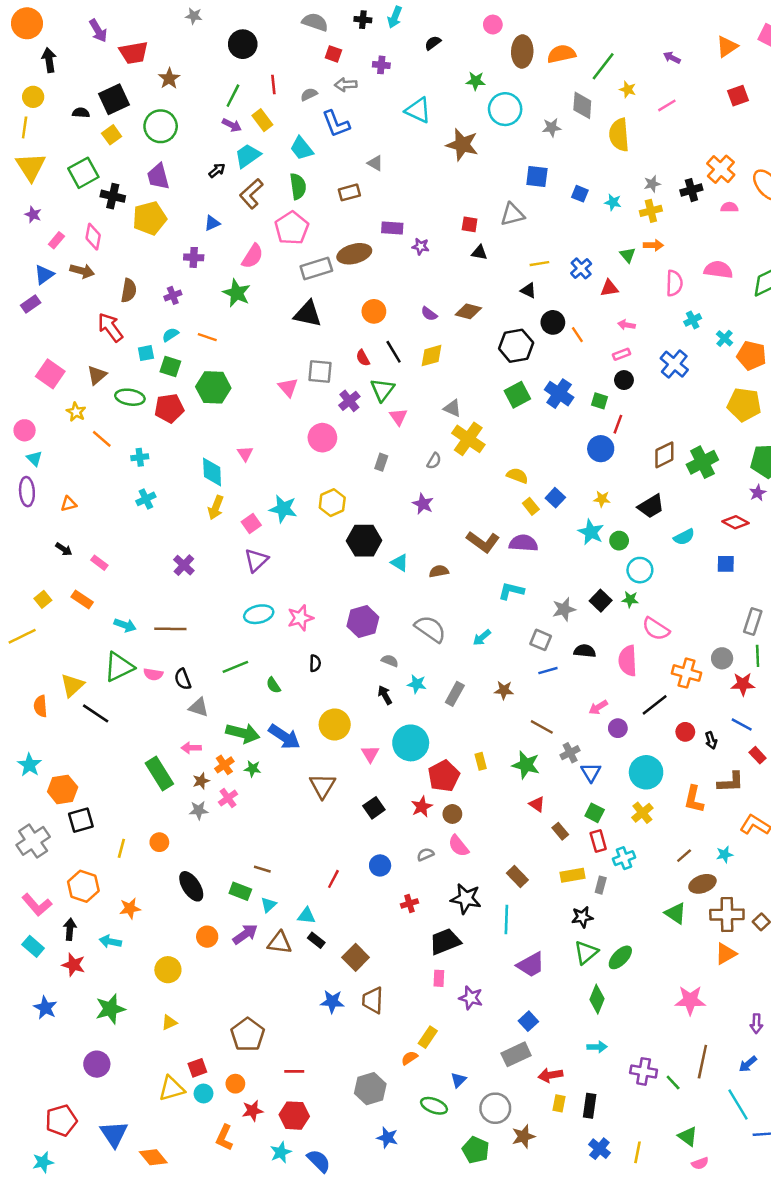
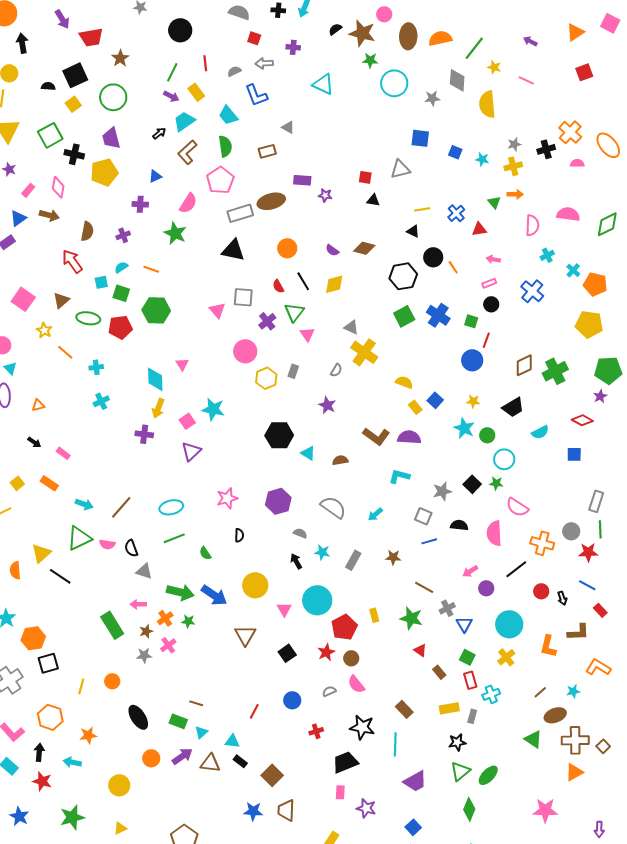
pink line: (667, 105) -> (526, 80), turned 56
brown star: (462, 145) -> (362, 33), moved
yellow hexagon: (332, 503) -> (266, 378), moved
purple cross: (184, 565) -> (144, 434), moved, turned -36
cyan ellipse: (259, 614) -> (171, 507), moved
brown line: (170, 629) -> (121, 507), turned -50

